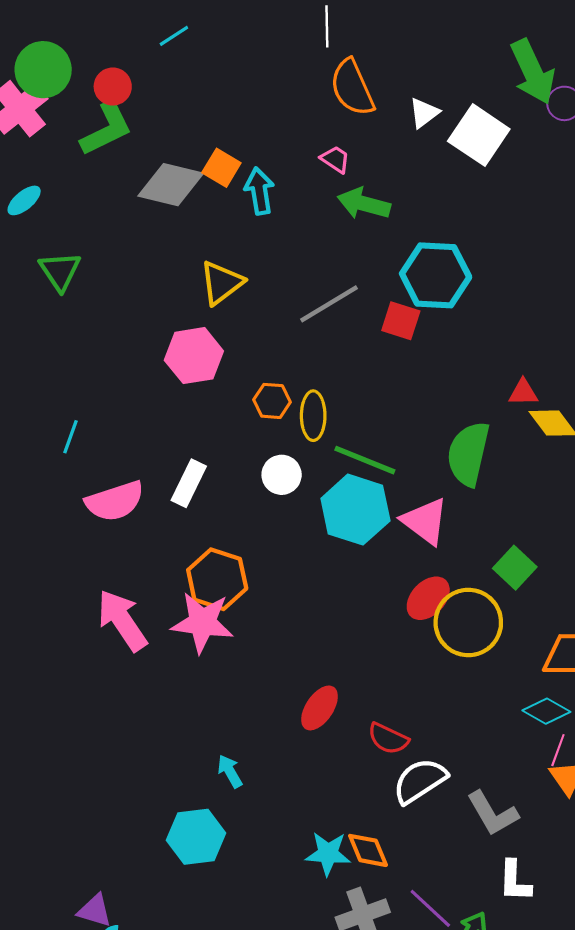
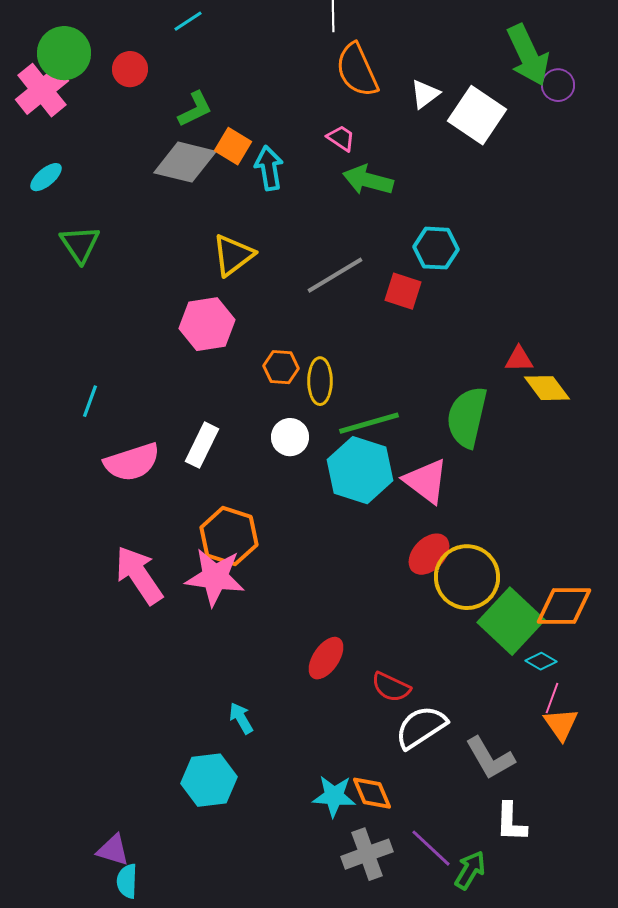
green L-shape: (106, 129) -> (195, 109), moved, size x0.7
cyan hexagon: (436, 275) -> (436, 248), size x0.7
green line: (365, 460) -> (369, 423), turned -38
green square: (515, 568) -> (511, 621), moved, size x1.6
cyan diamond: (546, 711) -> (541, 661), size x0.7

